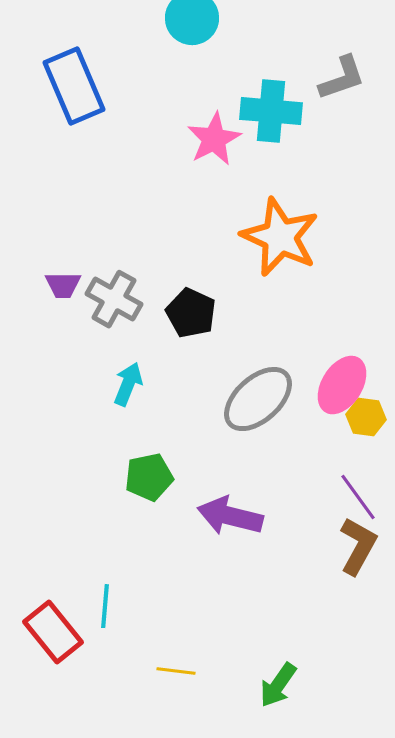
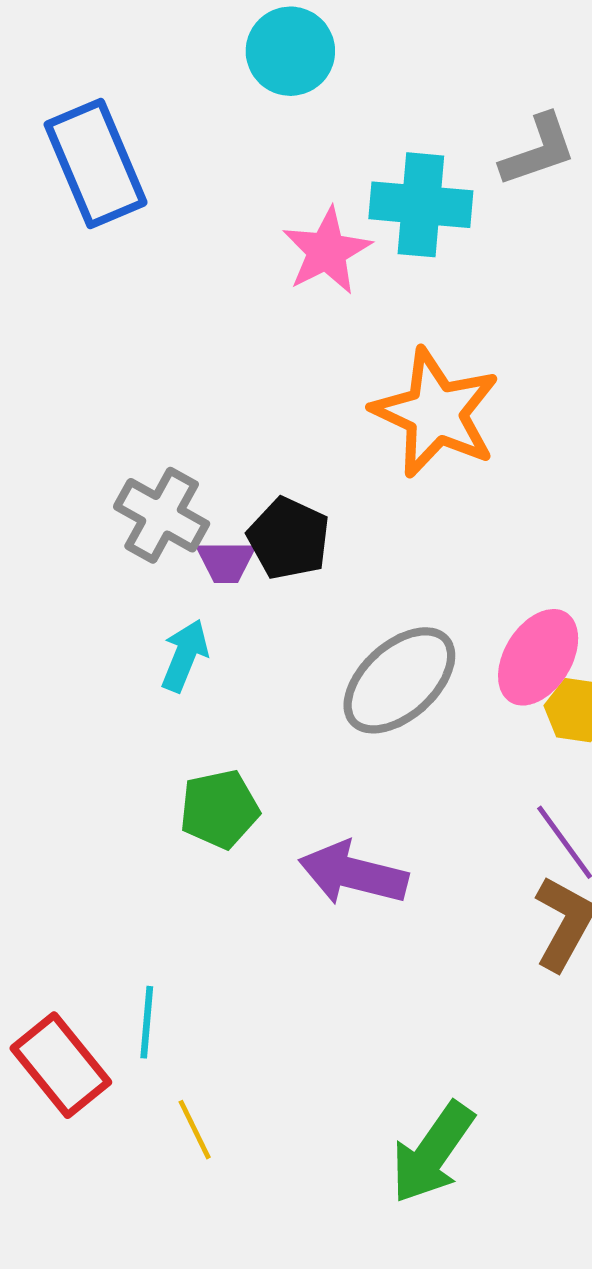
purple trapezoid: (63, 285) -> (226, 561), moved
yellow line: (176, 671) -> (195, 1130), moved, turned 57
green arrow: (278, 685) -> (432, 1153), size x1.4

